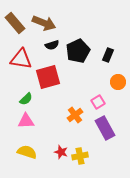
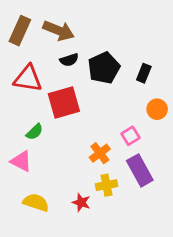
brown rectangle: (15, 23) -> (20, 31), turned 65
pink triangle: (26, 121) -> (21, 161), moved, turned 30
yellow cross: (80, 156) -> (106, 185), moved

